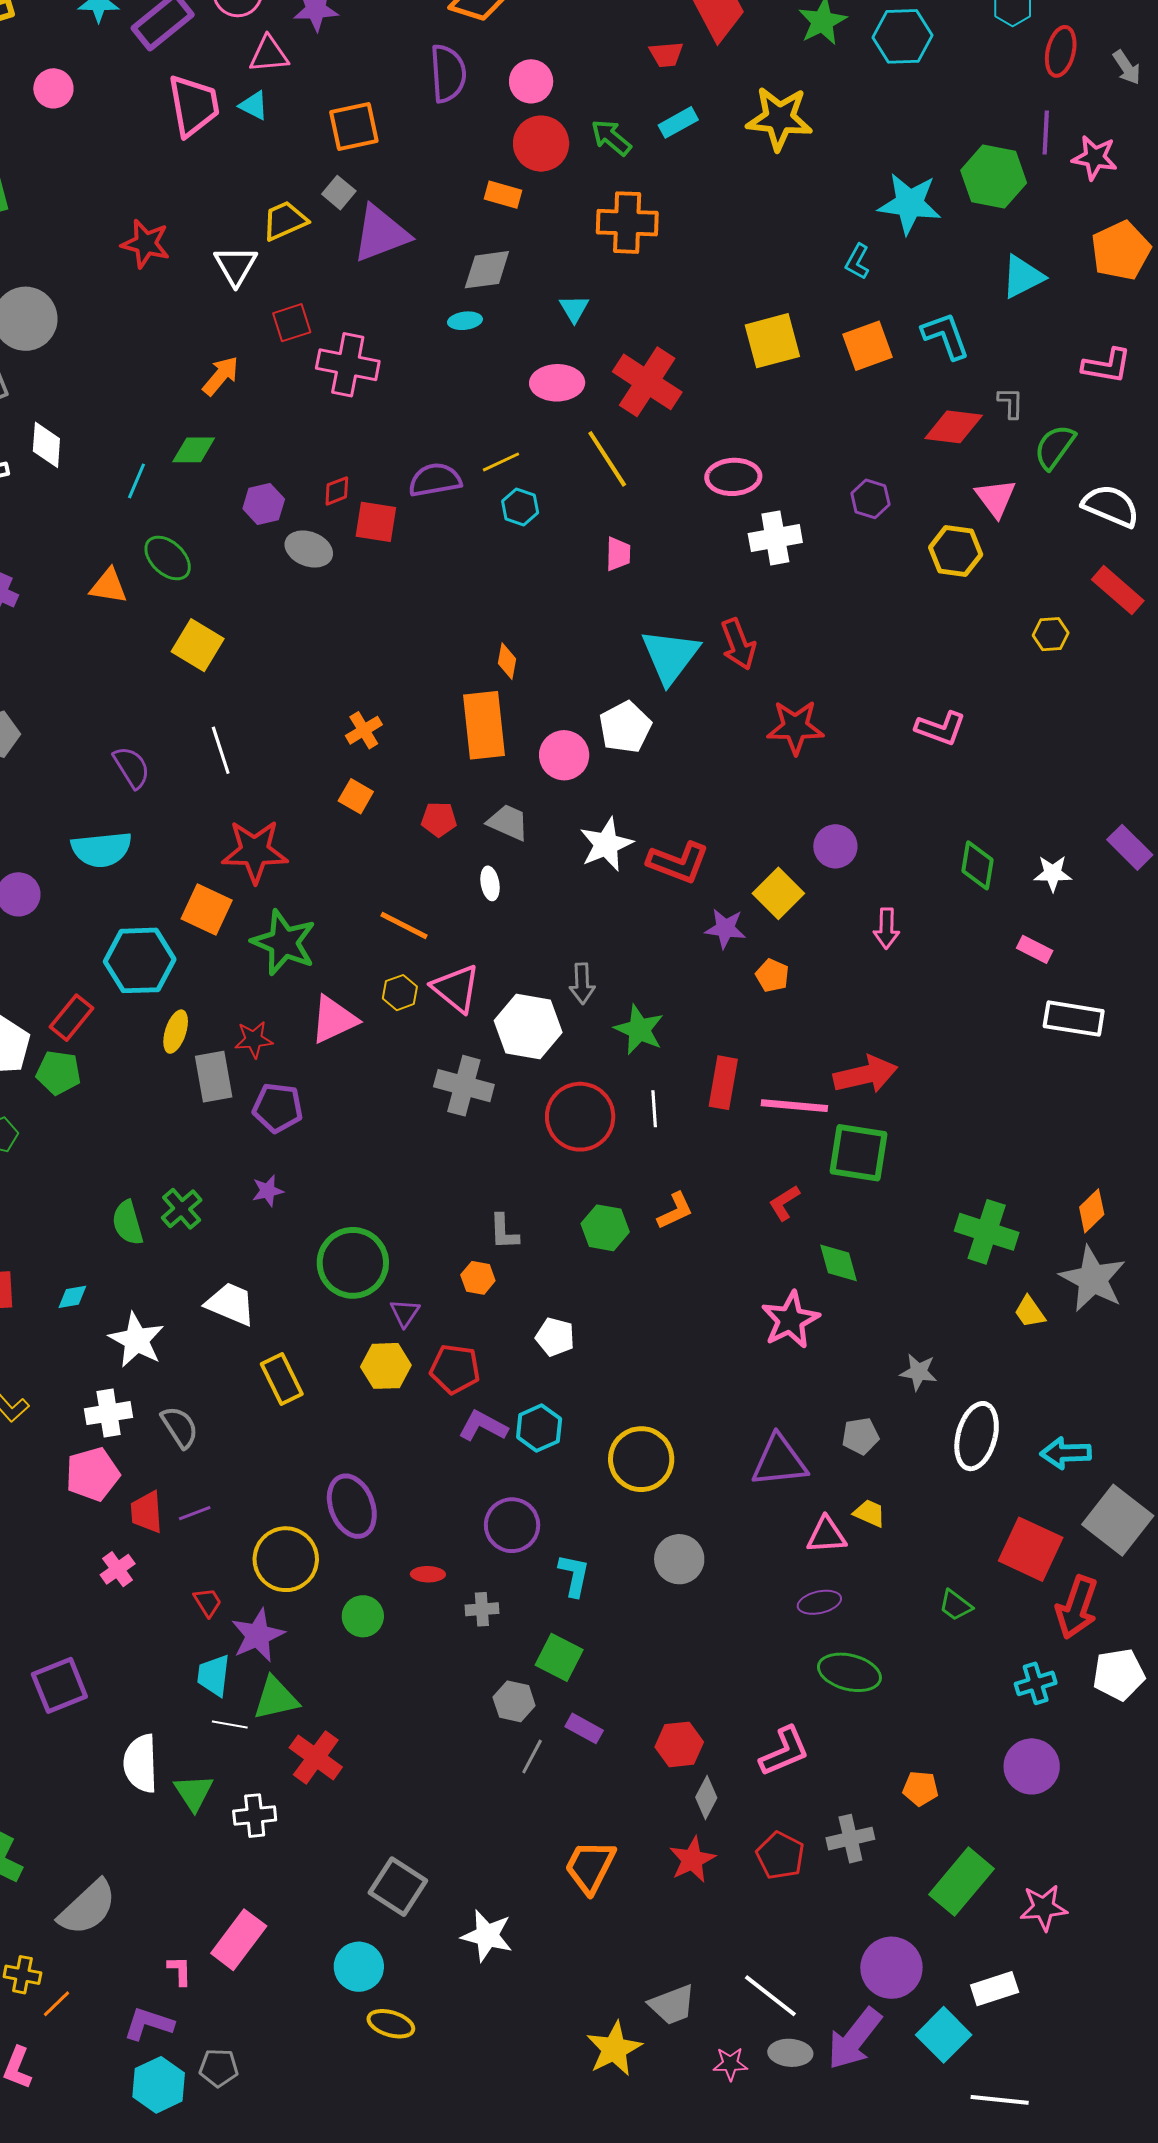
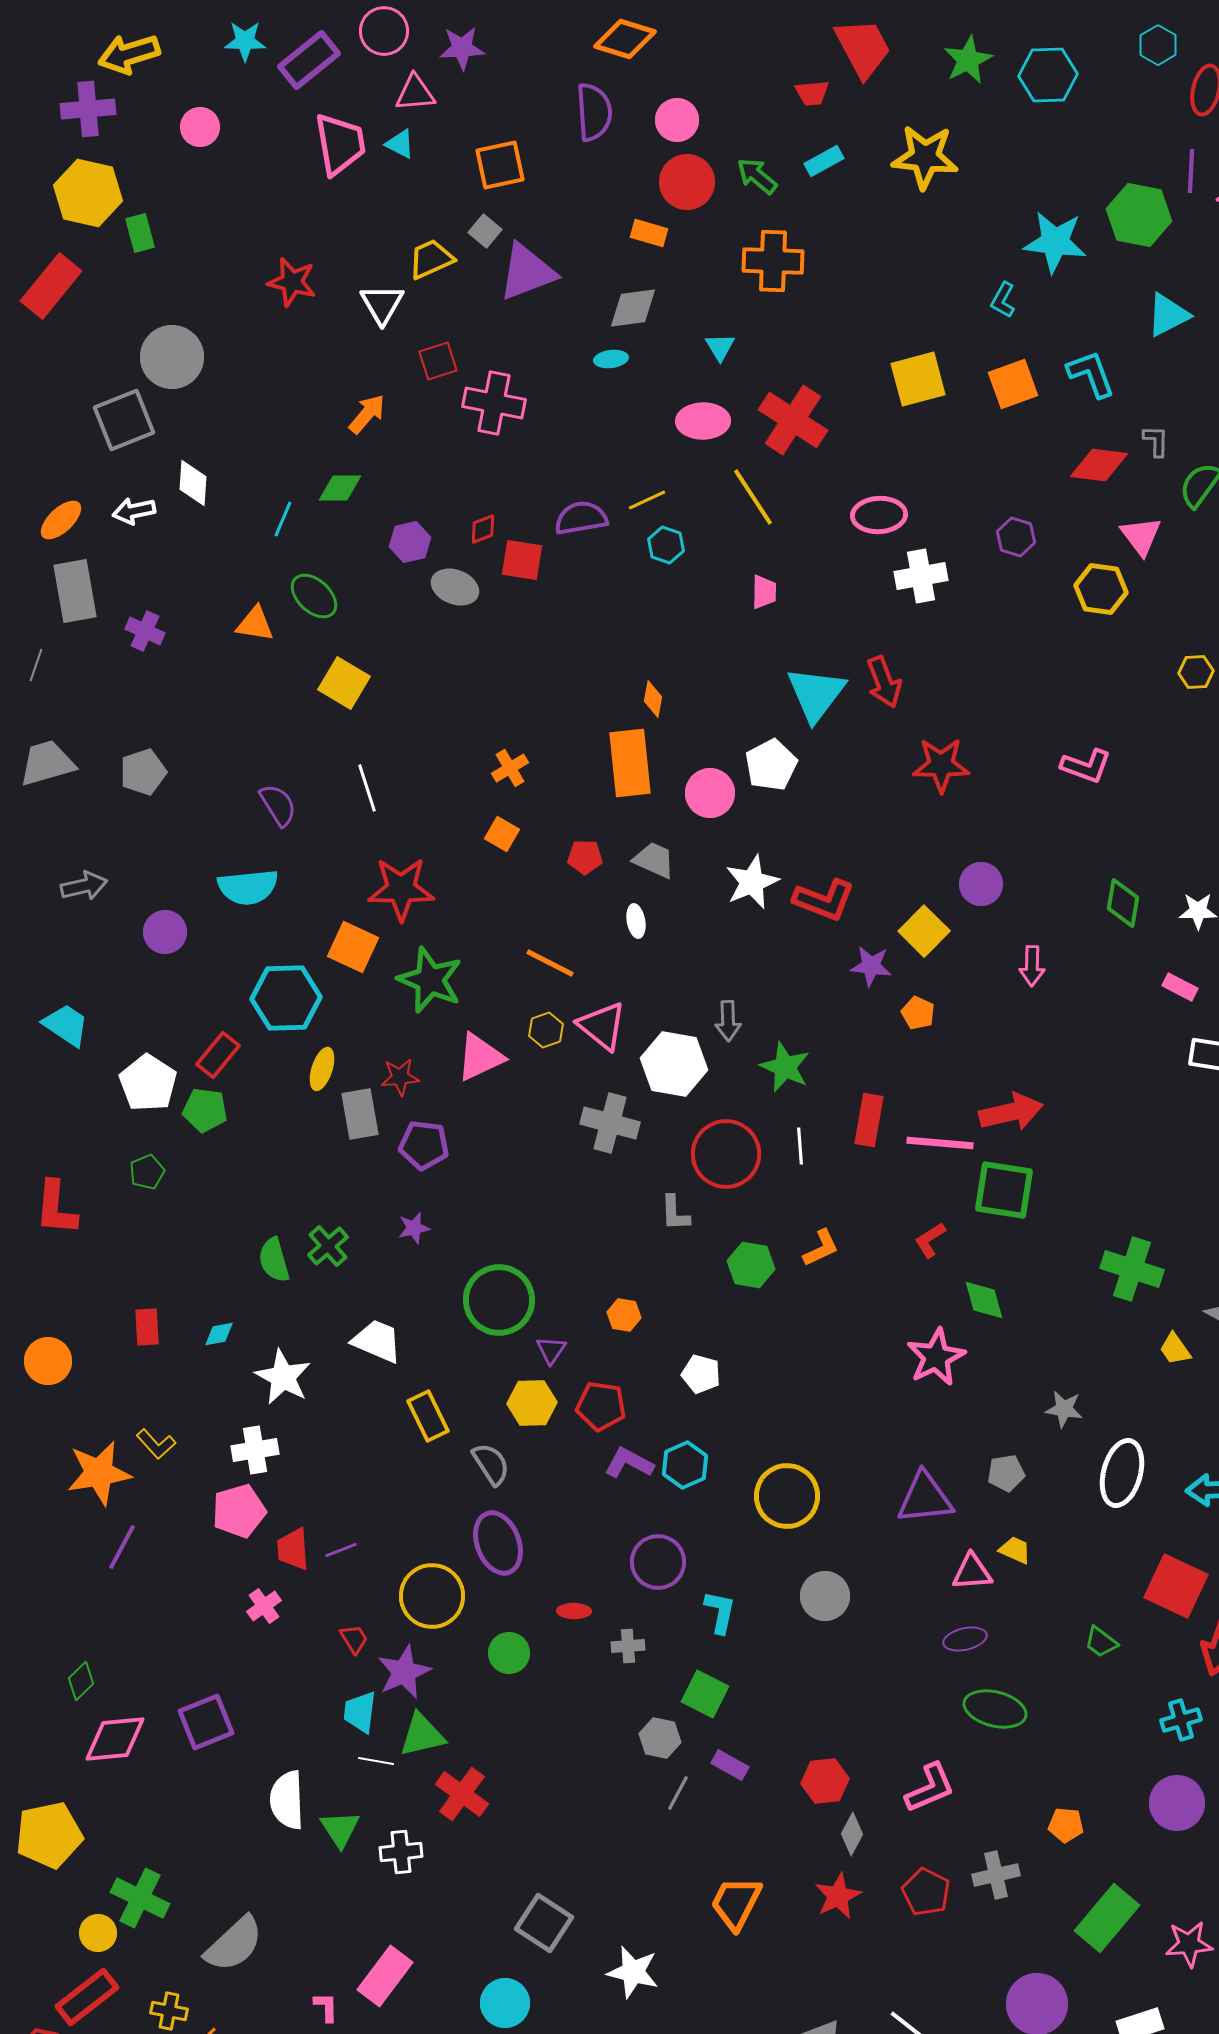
gray L-shape: (504, 1232) -> (675, 1213), moved
gray semicircle: (180, 1427) -> (491, 1464), moved

